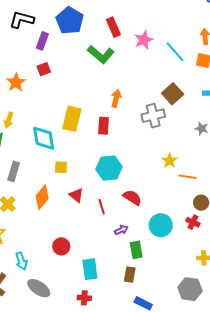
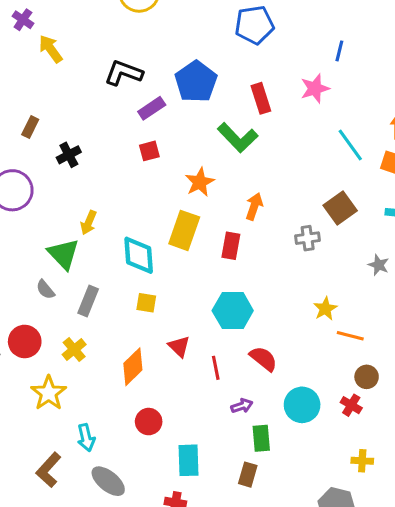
pink star: (144, 40) -> (315, 89), moved
purple rectangle: (42, 41) -> (152, 108), turned 30
orange star: (16, 82) -> (200, 182), moved
gray cross: (153, 116) -> (308, 238), size x0.7
yellow square: (61, 167) -> (146, 303), moved
orange diamond: (42, 197) -> (133, 367), moved

